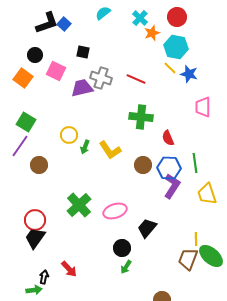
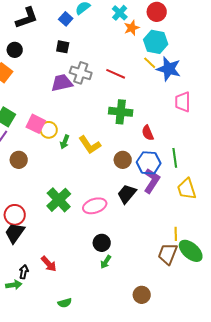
blue square: (64, 24) -> (66, 19), moved
pink square: (56, 71) -> (36, 124), moved
blue star: (189, 74) -> (169, 69), size x1.4
black trapezoid: (147, 228) -> (127, 194), moved

